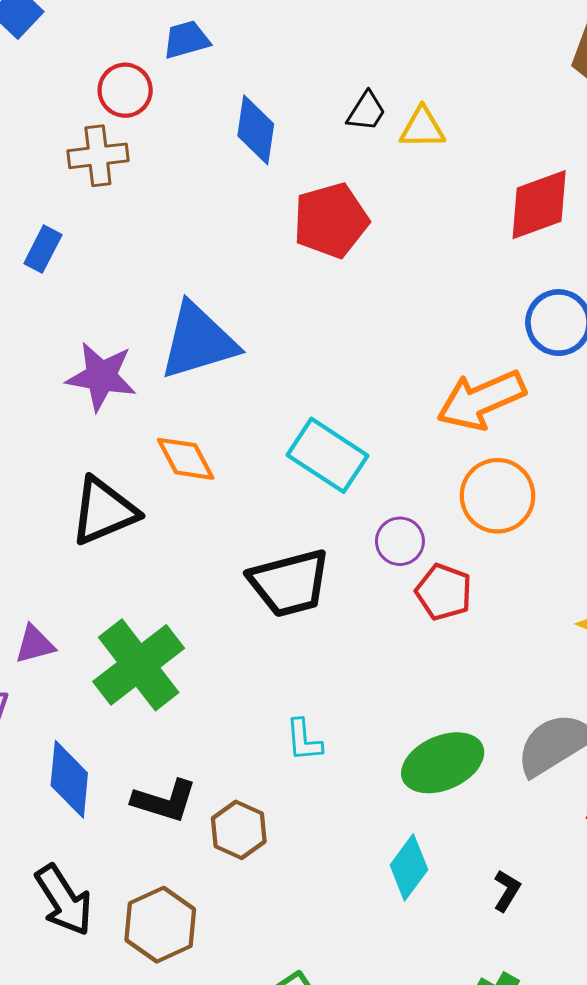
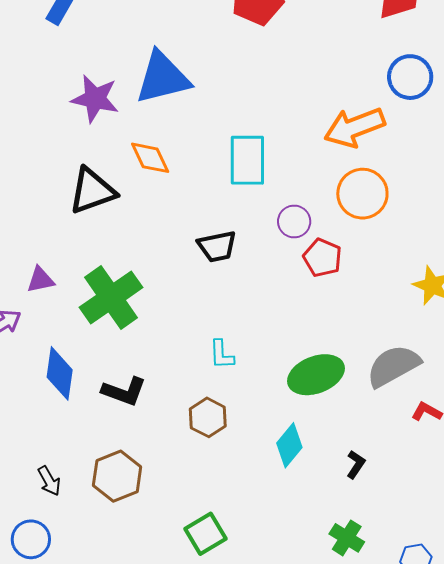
cyan rectangle: (327, 455) -> (247, 160), turned 54
black trapezoid: (289, 583) -> (217, 246), size x0.7
brown hexagon: (239, 830) -> (208, 417), moved
black arrow: (64, 900) -> (49, 481), moved, size x0.6

